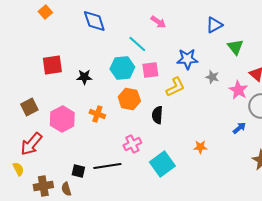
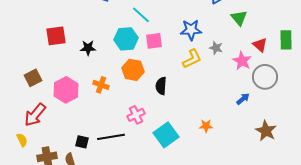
yellow L-shape: (175, 87) -> (192, 59), moved
orange star: (200, 147) -> (206, 126), moved

